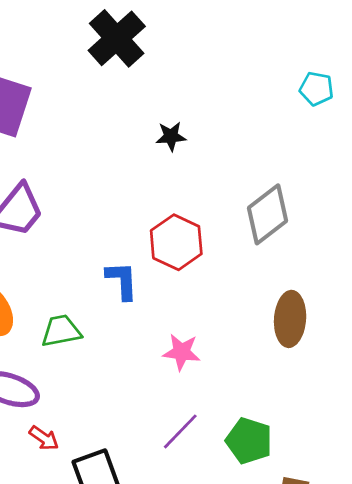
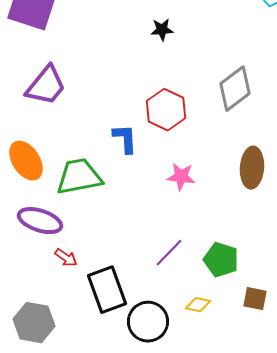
green trapezoid: (61, 331) -> (79, 177), size x1.5
pink star: (182, 352) -> (181, 177), moved

